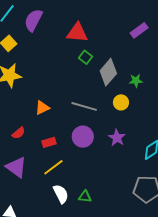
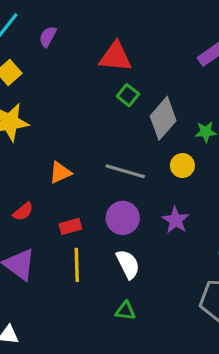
purple semicircle: (33, 20) -> (48, 37), size x0.6
yellow line: (53, 167) -> (77, 265), turned -55
white semicircle: (61, 194) -> (128, 264), moved

